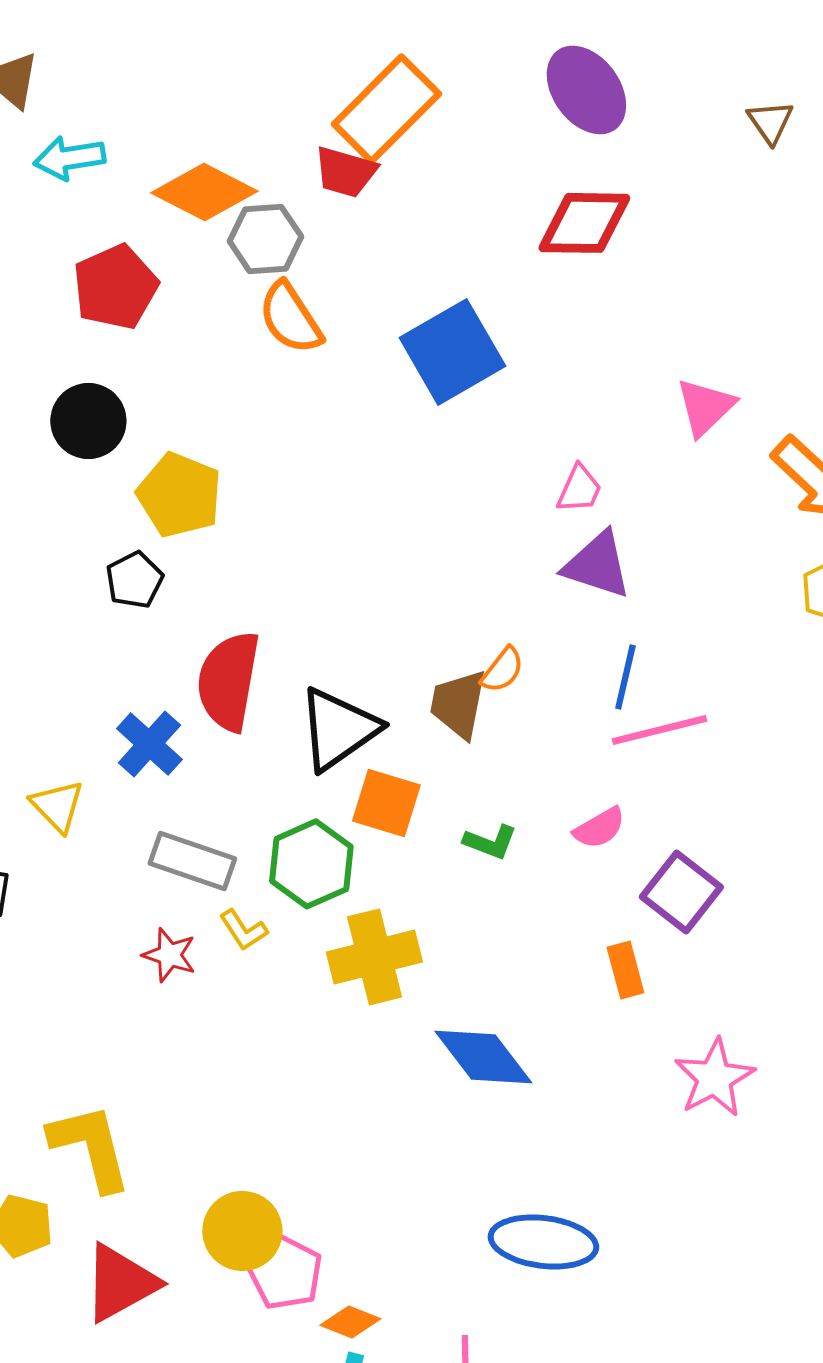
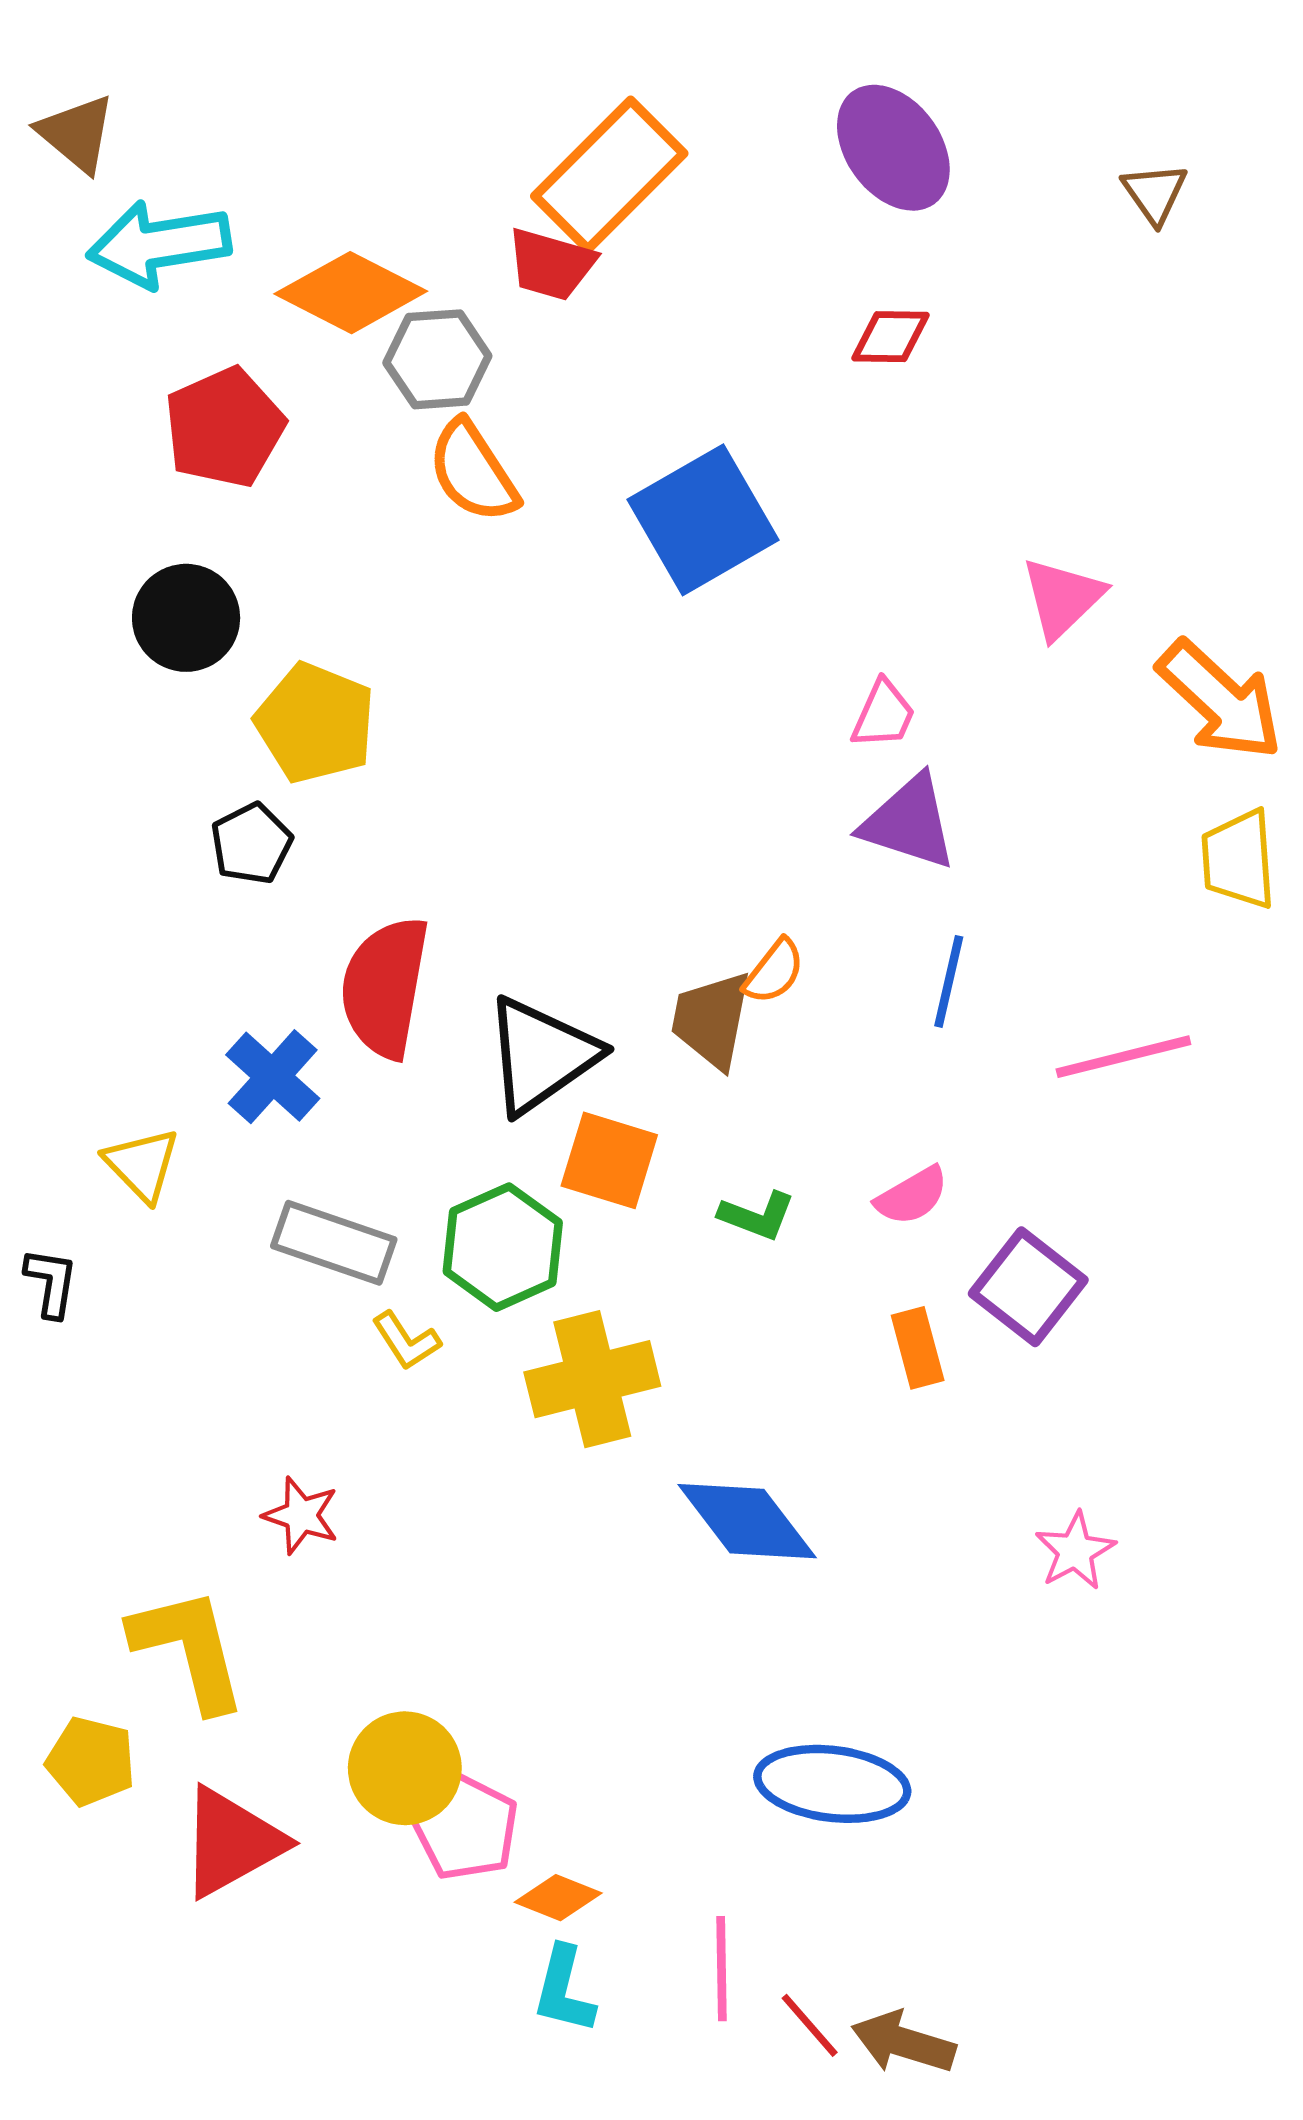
cyan arrow: (69, 158) -> (159, 244), size x1.4
red diamond: (584, 223) -> (891, 337), size x0.6
pink line: (659, 730) -> (1123, 1057), moved
red star: (169, 955) -> (301, 1515), moved
orange rectangle: (625, 970) -> (918, 1348), moved
pink star: (714, 1078) -> (1075, 1551), size x0.7

